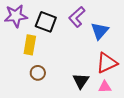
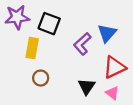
purple L-shape: (77, 17) -> (82, 44), moved
pink triangle: (105, 87) -> (112, 93), turned 40

